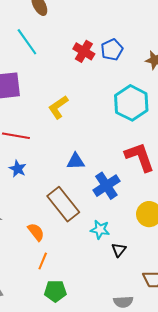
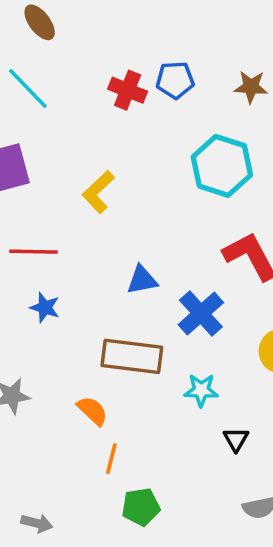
blue pentagon: (112, 50) -> (175, 80), turned 30
brown rectangle: (63, 204) -> (132, 356), turned -36
black triangle: (119, 250) -> (236, 439), moved

